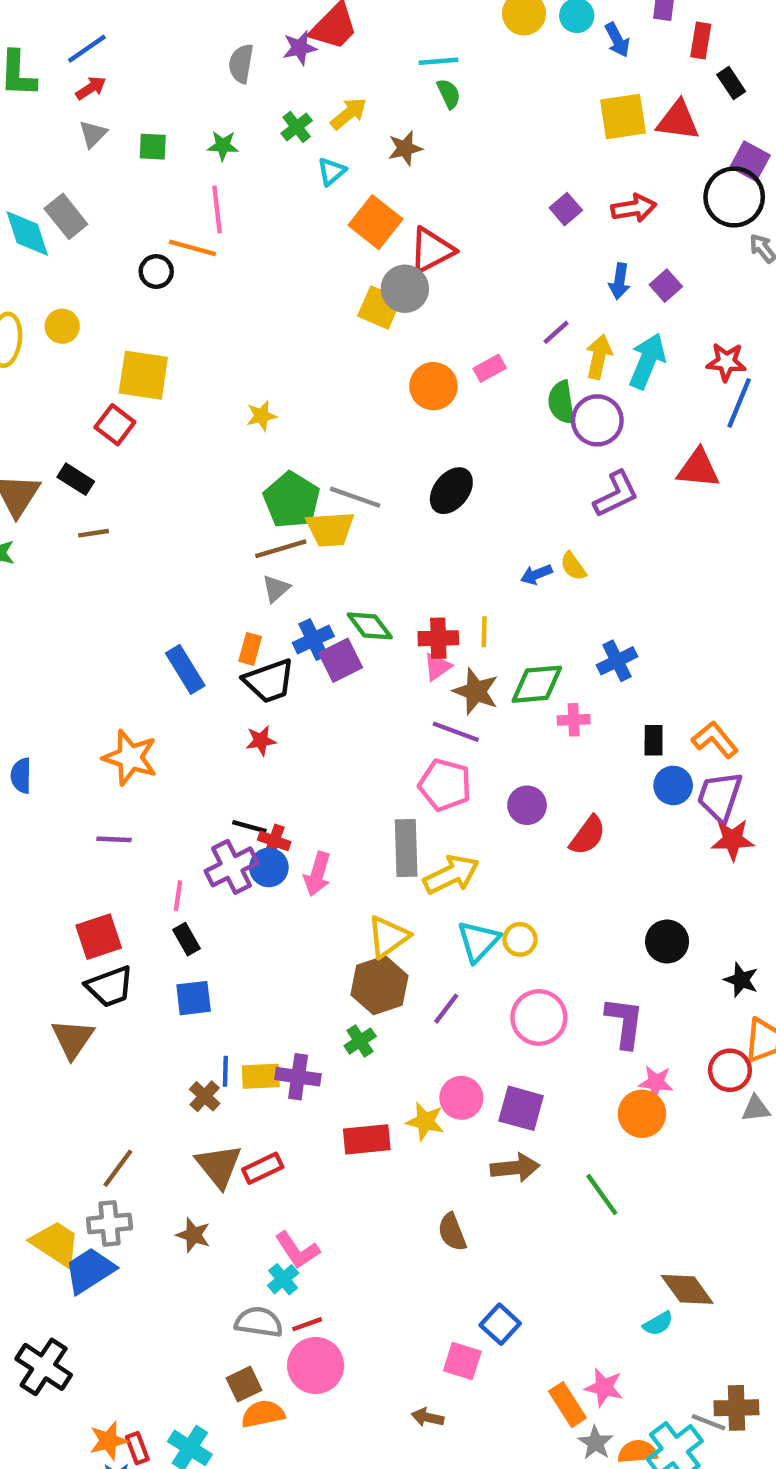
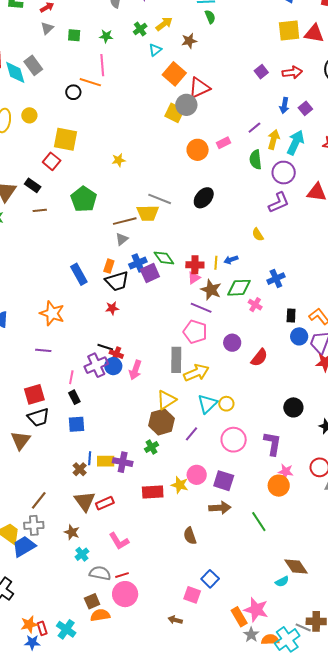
purple circle: (597, 420) -> (284, 173), moved
green pentagon: (292, 500) -> (84, 199), moved
blue arrow: (536, 575) -> (231, 260), moved
pink cross: (574, 720) -> (255, 305), turned 32
cyan cross: (283, 1279) -> (82, 554), moved
pink star: (604, 1387) -> (256, 610), size x1.4

